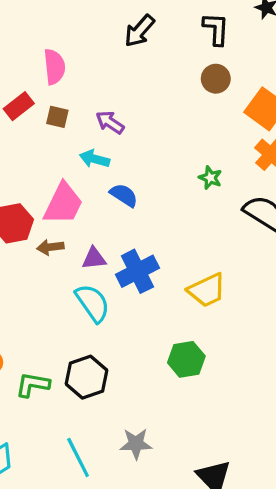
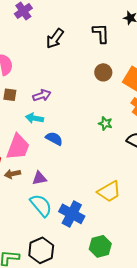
brown circle: (216, 79) -> (103, 72), moved
purple arrow: (110, 122) -> (42, 95), turned 132
blue cross: (137, 271) -> (72, 214), moved, turned -30
green hexagon: (186, 359) -> (100, 246), moved

